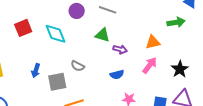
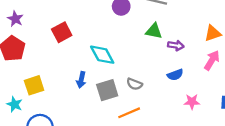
cyan diamond: (55, 34) -> (102, 55), moved
gray semicircle: (78, 66) -> (134, 84), moved

